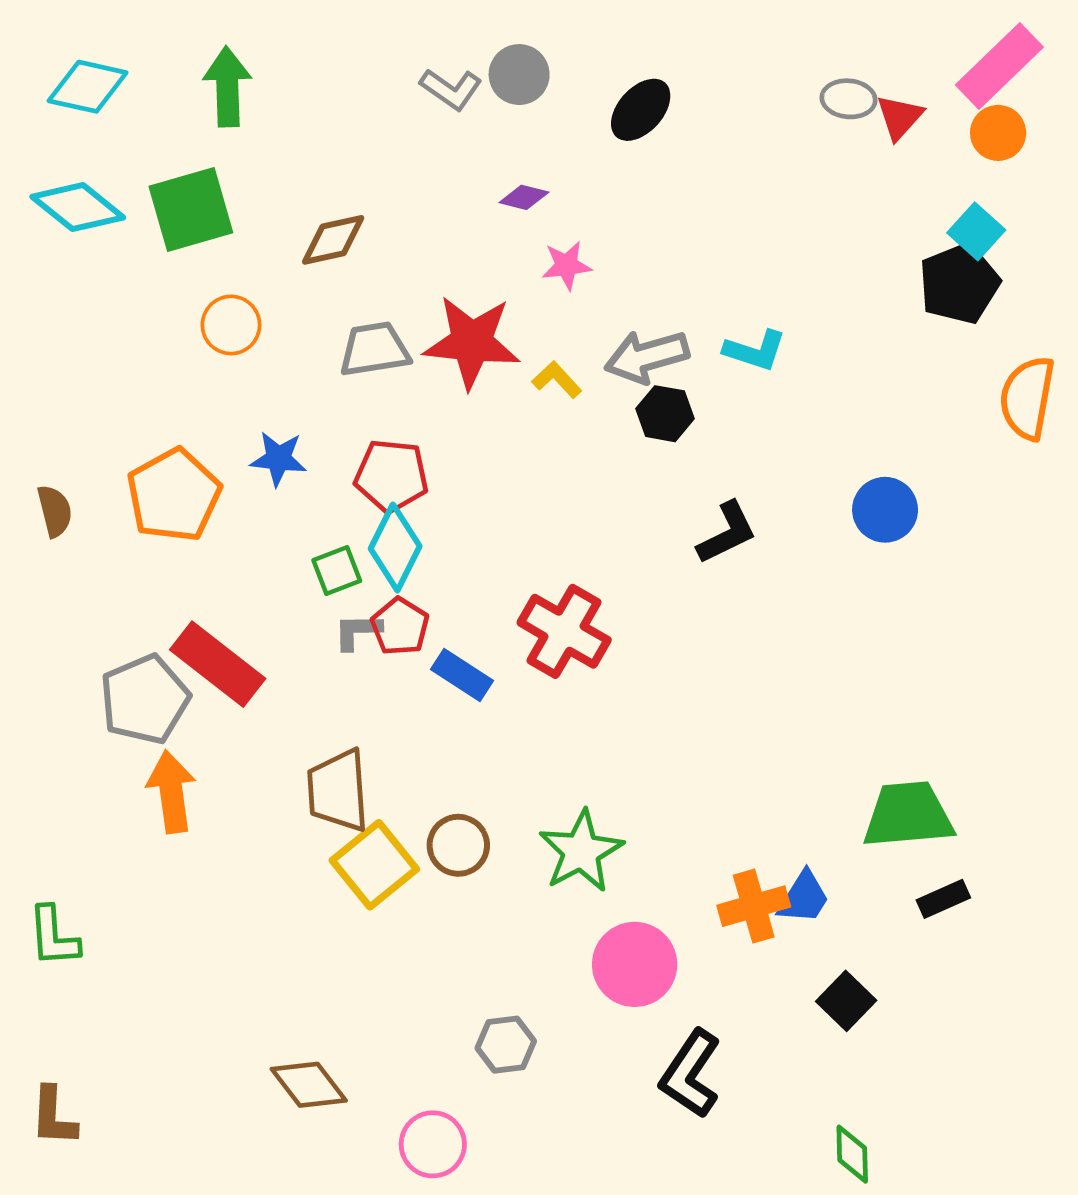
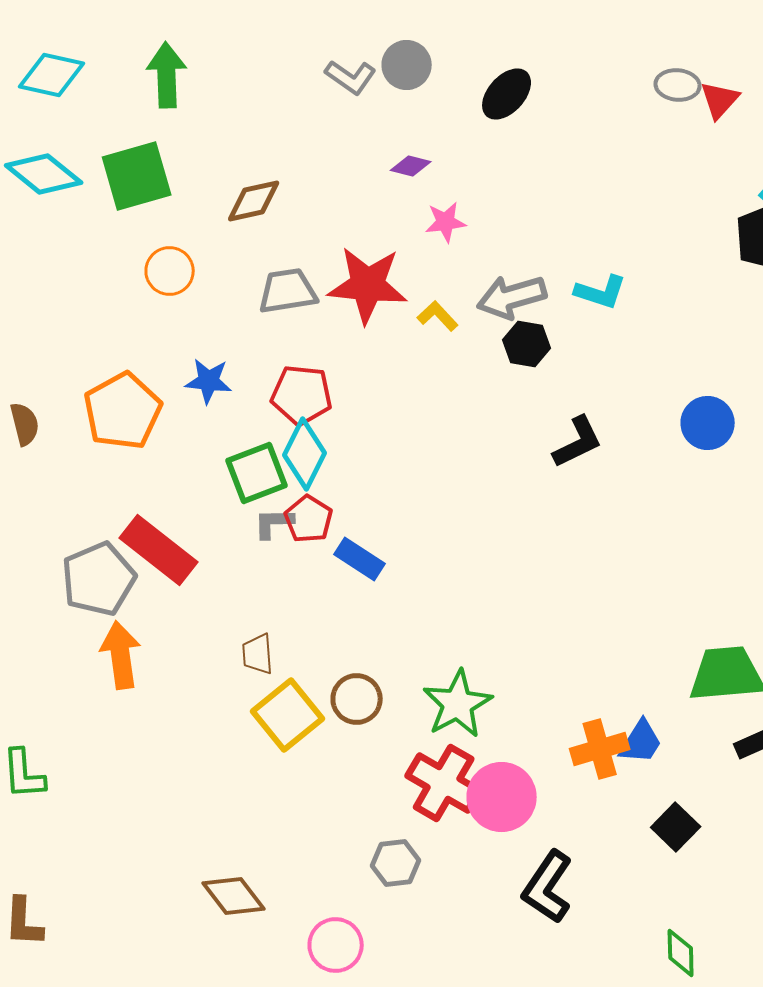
green square: (337, 571) -> (257, 473), size x1.5
red cross: (564, 631) -> (444, 783), moved
brown trapezoid: (338, 791) -> (258, 654), size x0.6

